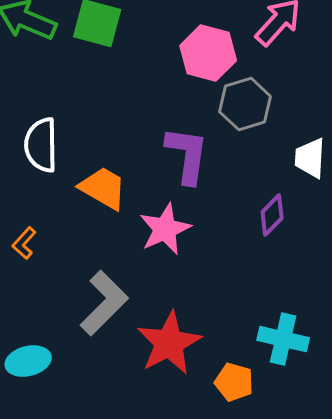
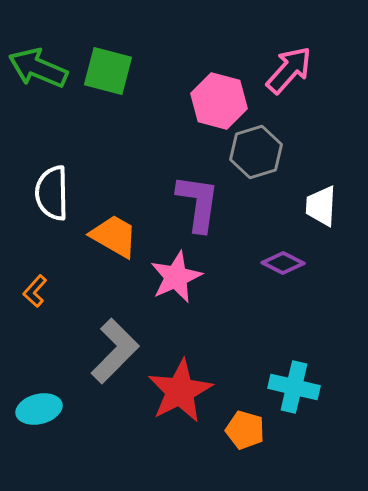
purple diamond: (272, 215) -> (283, 263), turned 72

